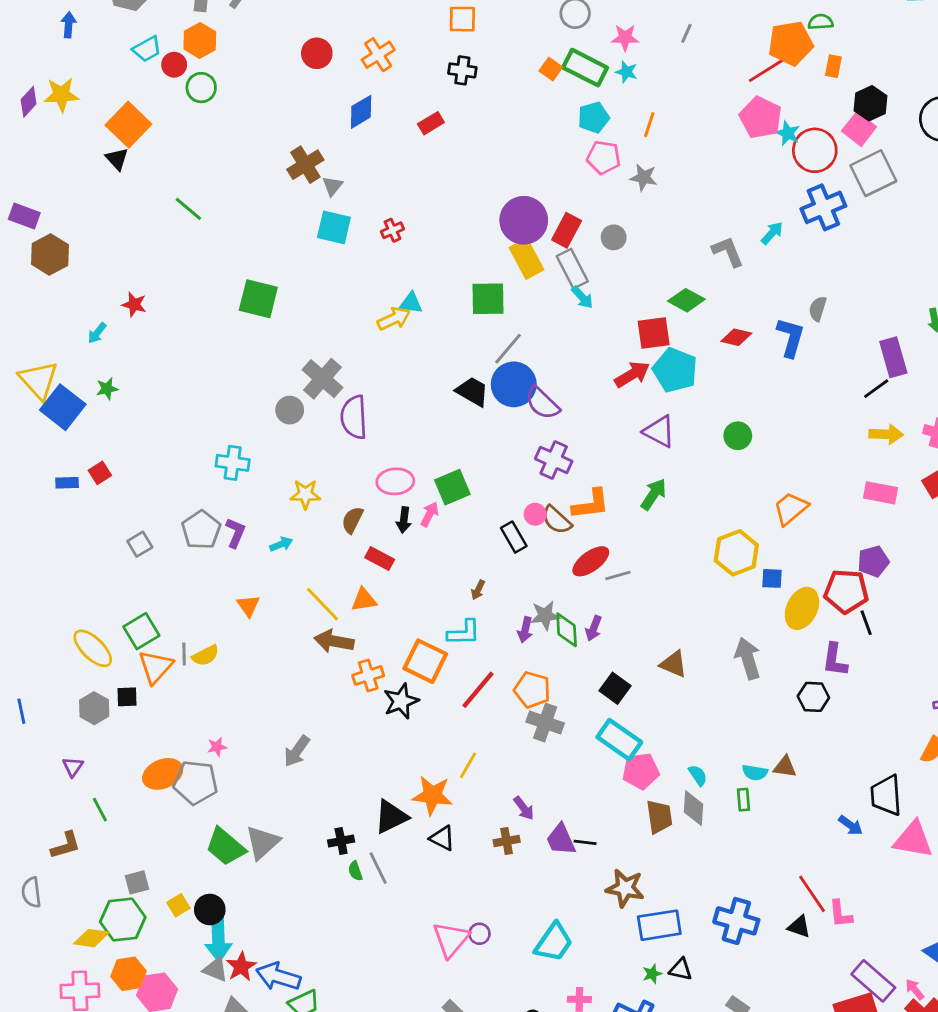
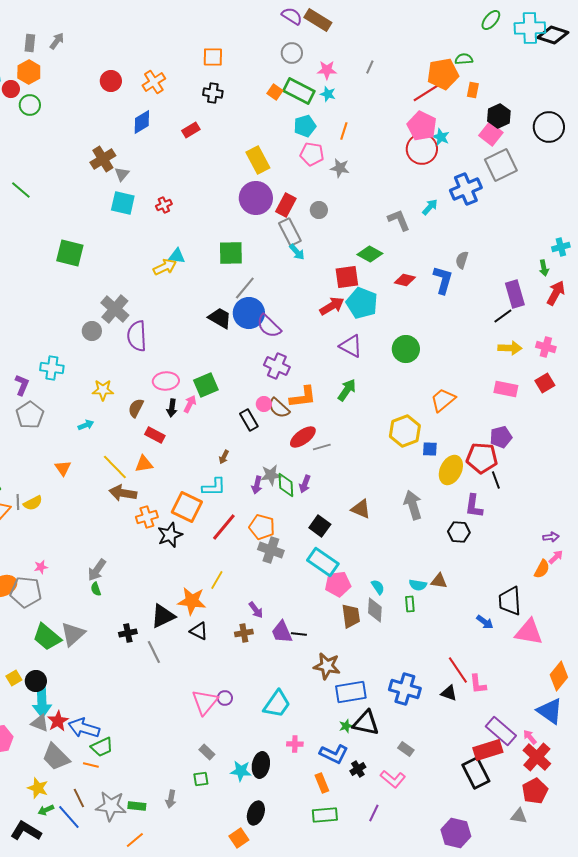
red circle: (815, 150) -> (422, 149), moved
yellow rectangle: (527, 259) -> (258, 160), moved
green circle: (738, 436) -> (406, 349), size x1.4
purple L-shape: (235, 533) -> (22, 385), moved
green semicircle: (355, 871) -> (96, 589), moved
black triangle: (681, 969) -> (366, 723), size x1.6

